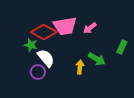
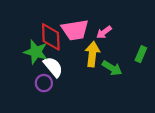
red diamond: (44, 32) -> (51, 37), turned 60
green star: (31, 45) -> (36, 52), size x1.5
yellow arrow: (80, 67) -> (92, 54), moved, size x1.5

